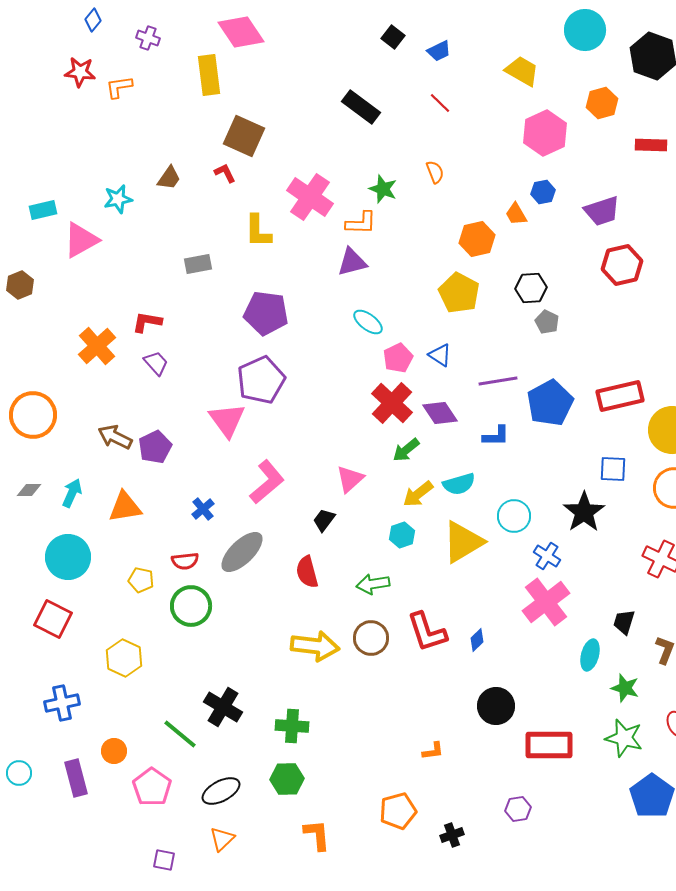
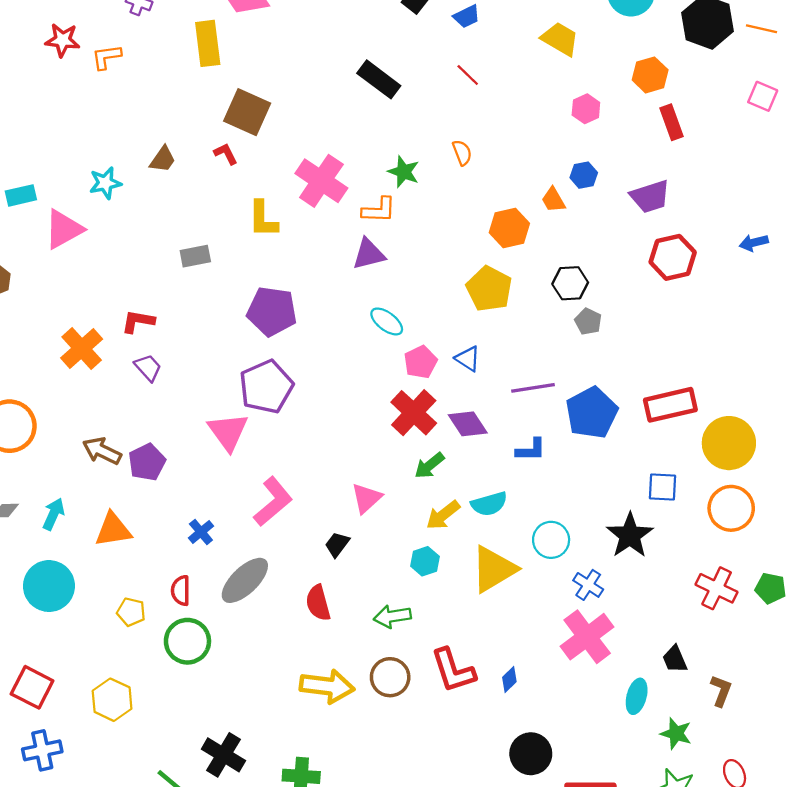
pink hexagon: (545, 133) -> (586, 109), size x0.6
red rectangle: (651, 145) -> (672, 122), moved, turned 68
red semicircle: (185, 561) -> (181, 591), turned 96
red square: (53, 619) -> (32, 687), moved
black trapezoid: (624, 622) -> (675, 659), turned -40

